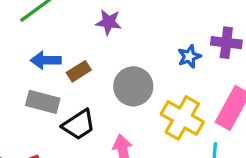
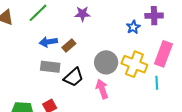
gray circle: (133, 86) -> (106, 62), moved

